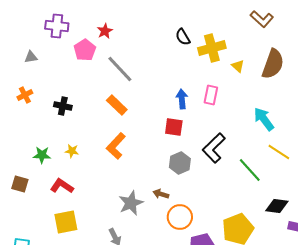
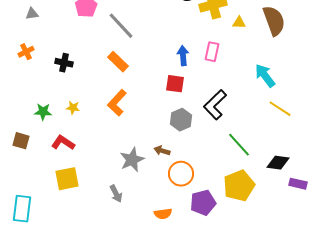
brown semicircle: (273, 64) -> (274, 21), turned -40
yellow triangle: (238, 66) -> (239, 23), turned -40
green line: (250, 170) -> (239, 145), moved

